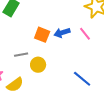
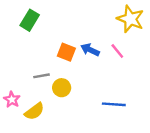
blue arrow: (62, 33) -> (90, 50), turned 42
blue line: (82, 79) -> (114, 104), turned -36

